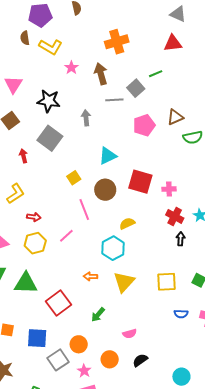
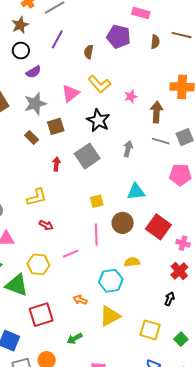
brown semicircle: (25, 38) -> (89, 52), moved
yellow L-shape: (51, 47) -> (99, 84), moved
black arrow: (180, 239) -> (170, 299), moved
yellow hexagon: (35, 243) -> (38, 264), moved

